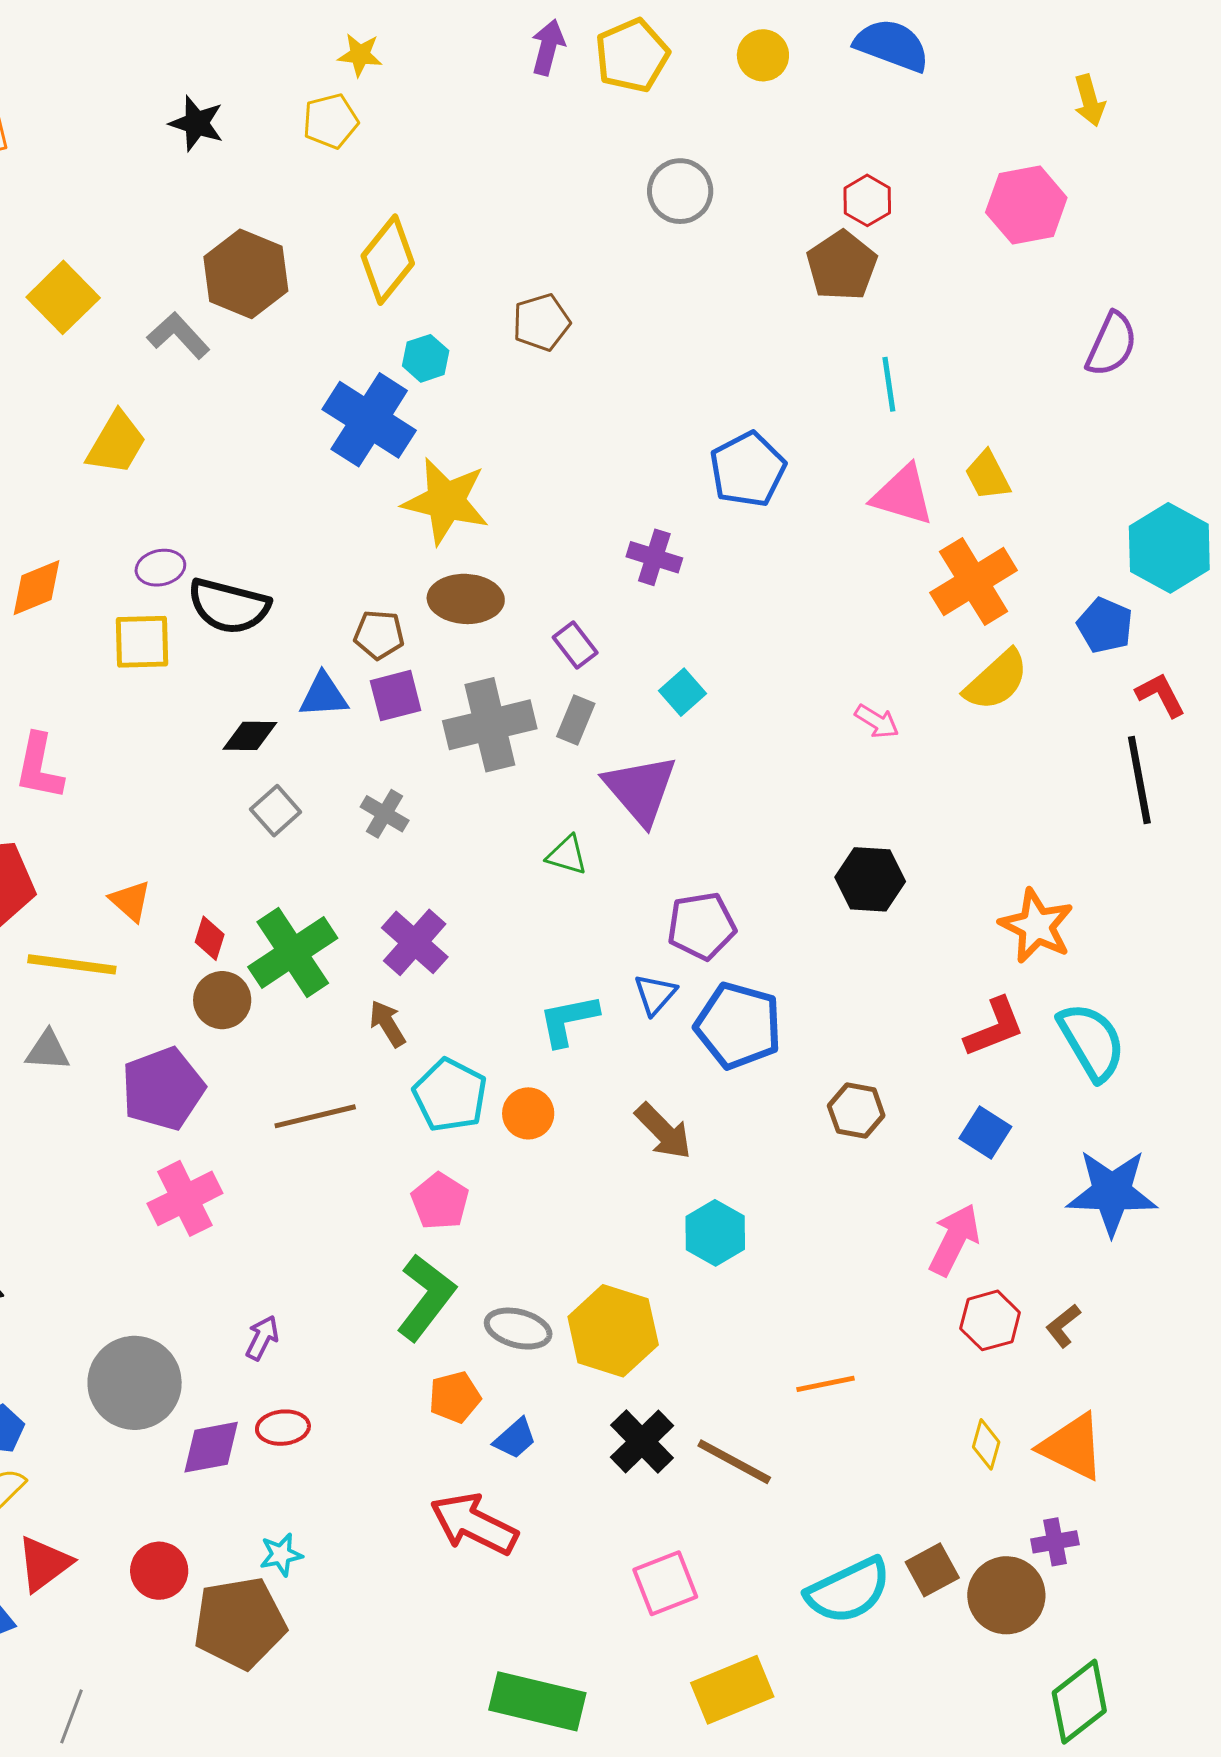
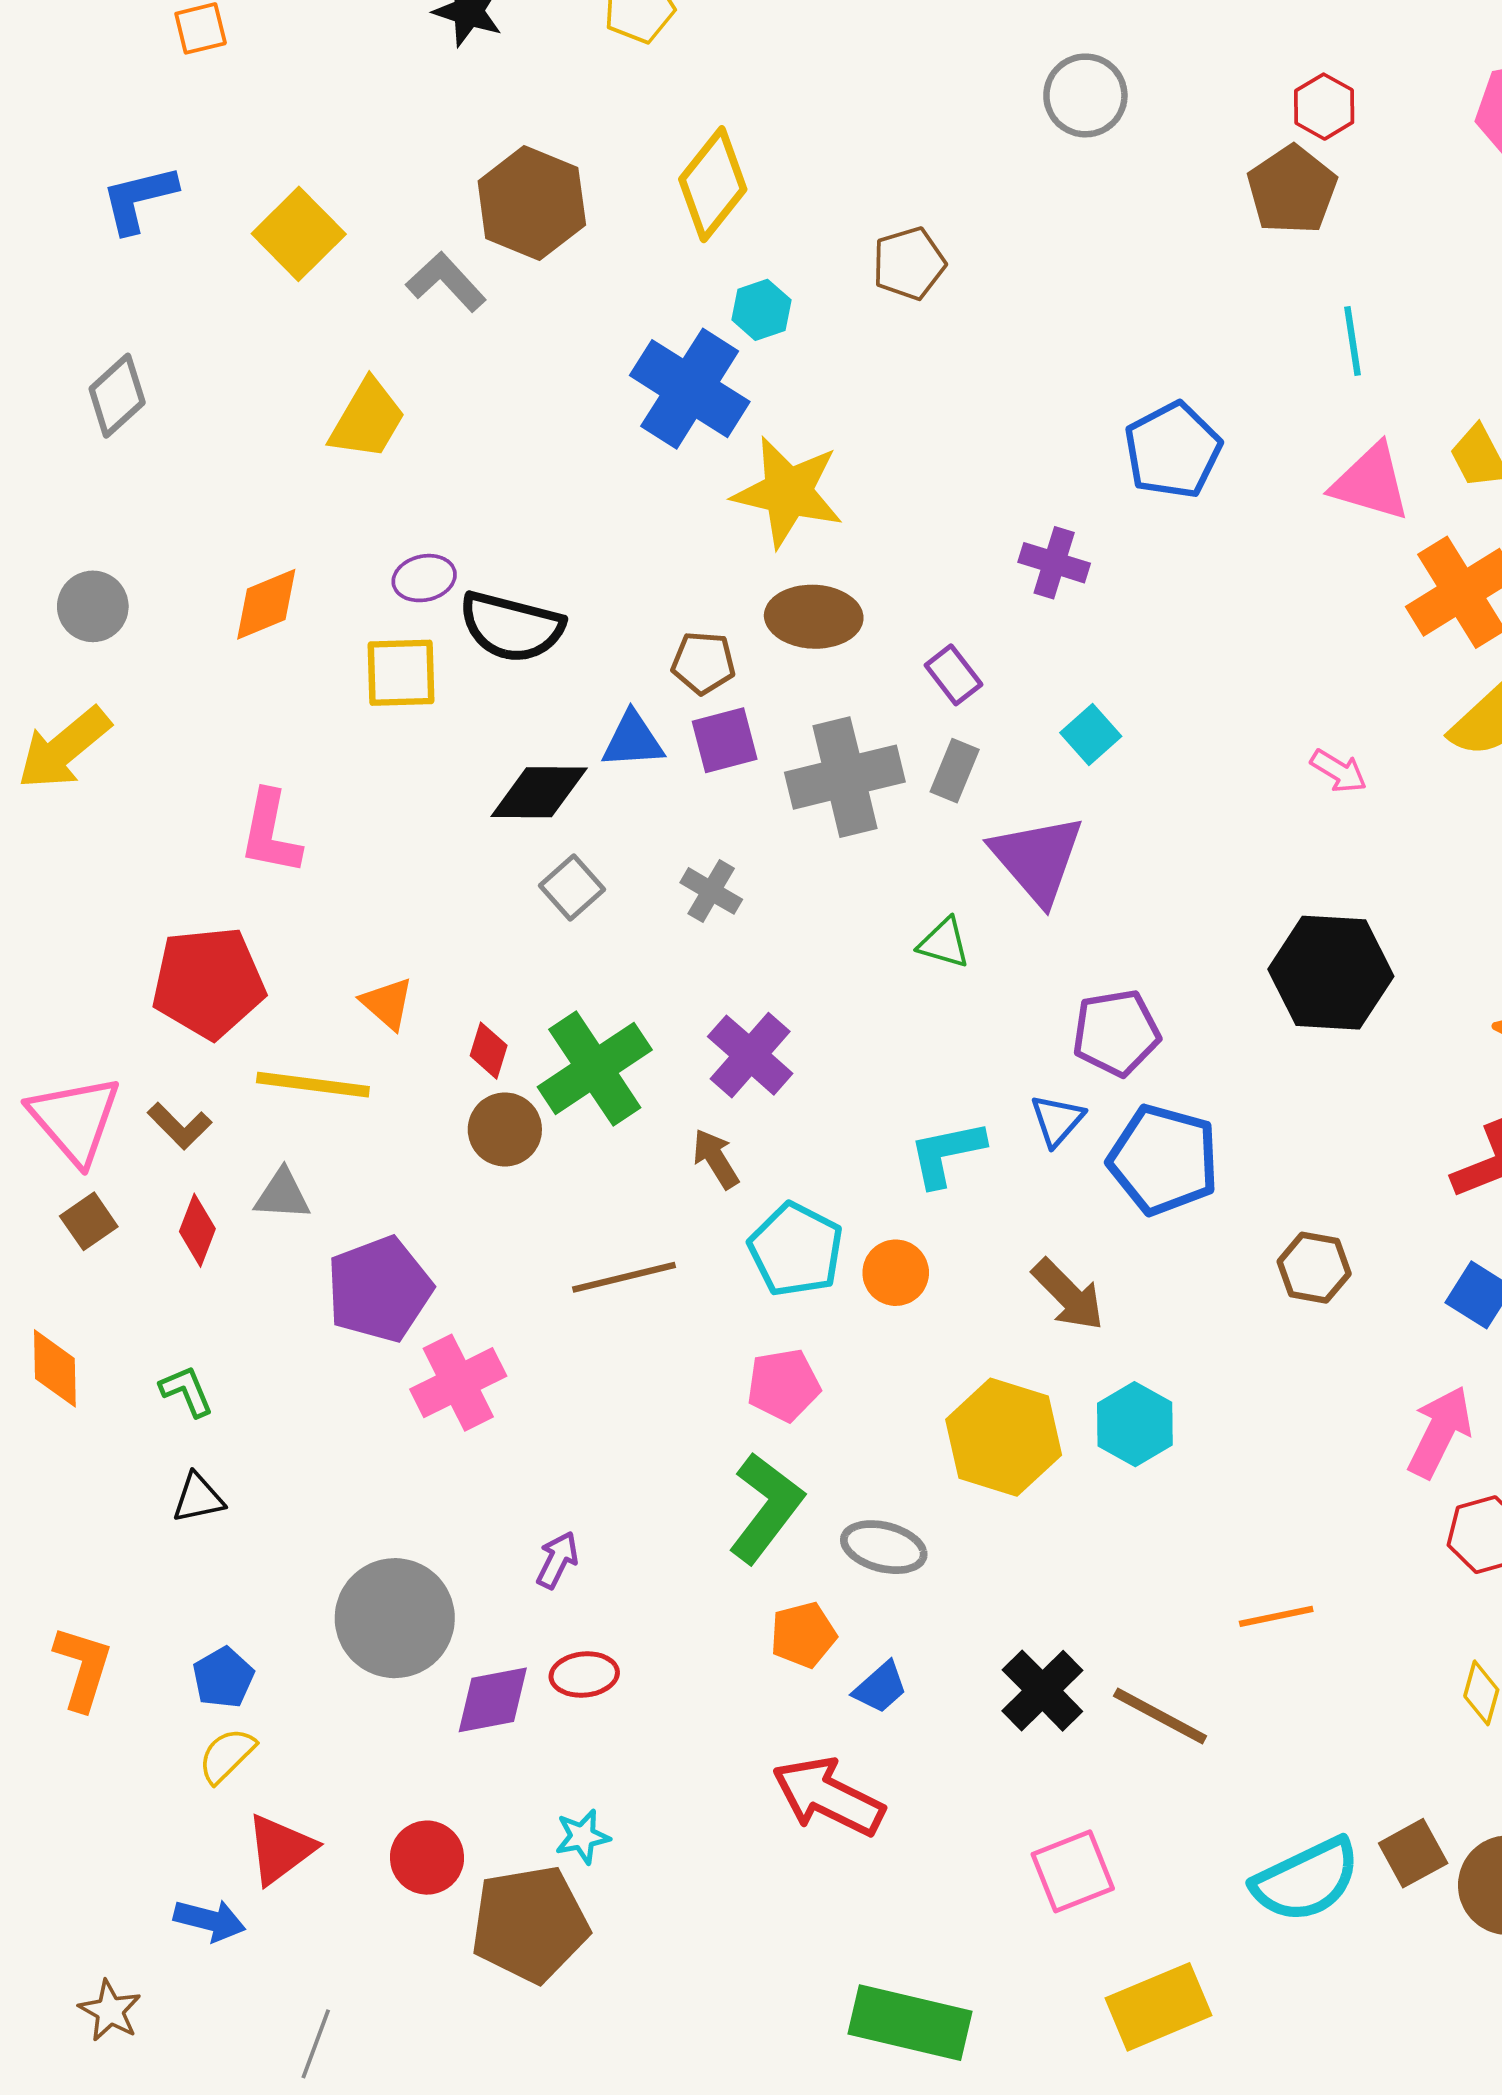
black diamond: (250, 736) -> (539, 792), size x1.4
black hexagon: (870, 879) -> (1331, 973), size x1.4
purple pentagon: (163, 1089) -> (379, 1289), moved
pink pentagon: (440, 1201) -> (784, 1385), turned 30
yellow hexagon: (613, 1331) -> (1004, 1437), moved

